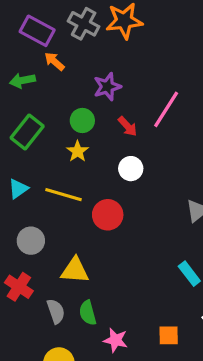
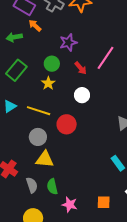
gray circle: (31, 241) -> (38, 137), moved

